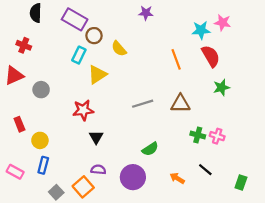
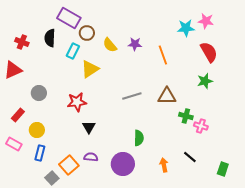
black semicircle: (36, 13) -> (50, 38), moved
purple star: (146, 13) -> (135, 44), moved
red semicircle: (211, 56) -> (209, 52), moved
gray circle: (41, 90) -> (39, 93), moved
red rectangle: (19, 124) -> (18, 115), turned 64
green cross: (198, 135) -> (186, 116), moved
green semicircle: (150, 149) -> (139, 138), turned -56
pink rectangle: (15, 172) -> (14, 144), moved
orange arrow: (177, 178) -> (164, 165), turned 48
orange square: (83, 187) -> (69, 165), moved

